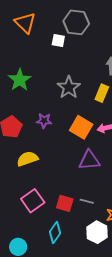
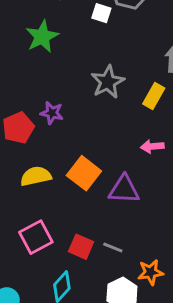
green star: (20, 80) -> (42, 36), moved
purple star: (44, 121) -> (52, 113), moved
orange square: (81, 127) -> (84, 173), moved

